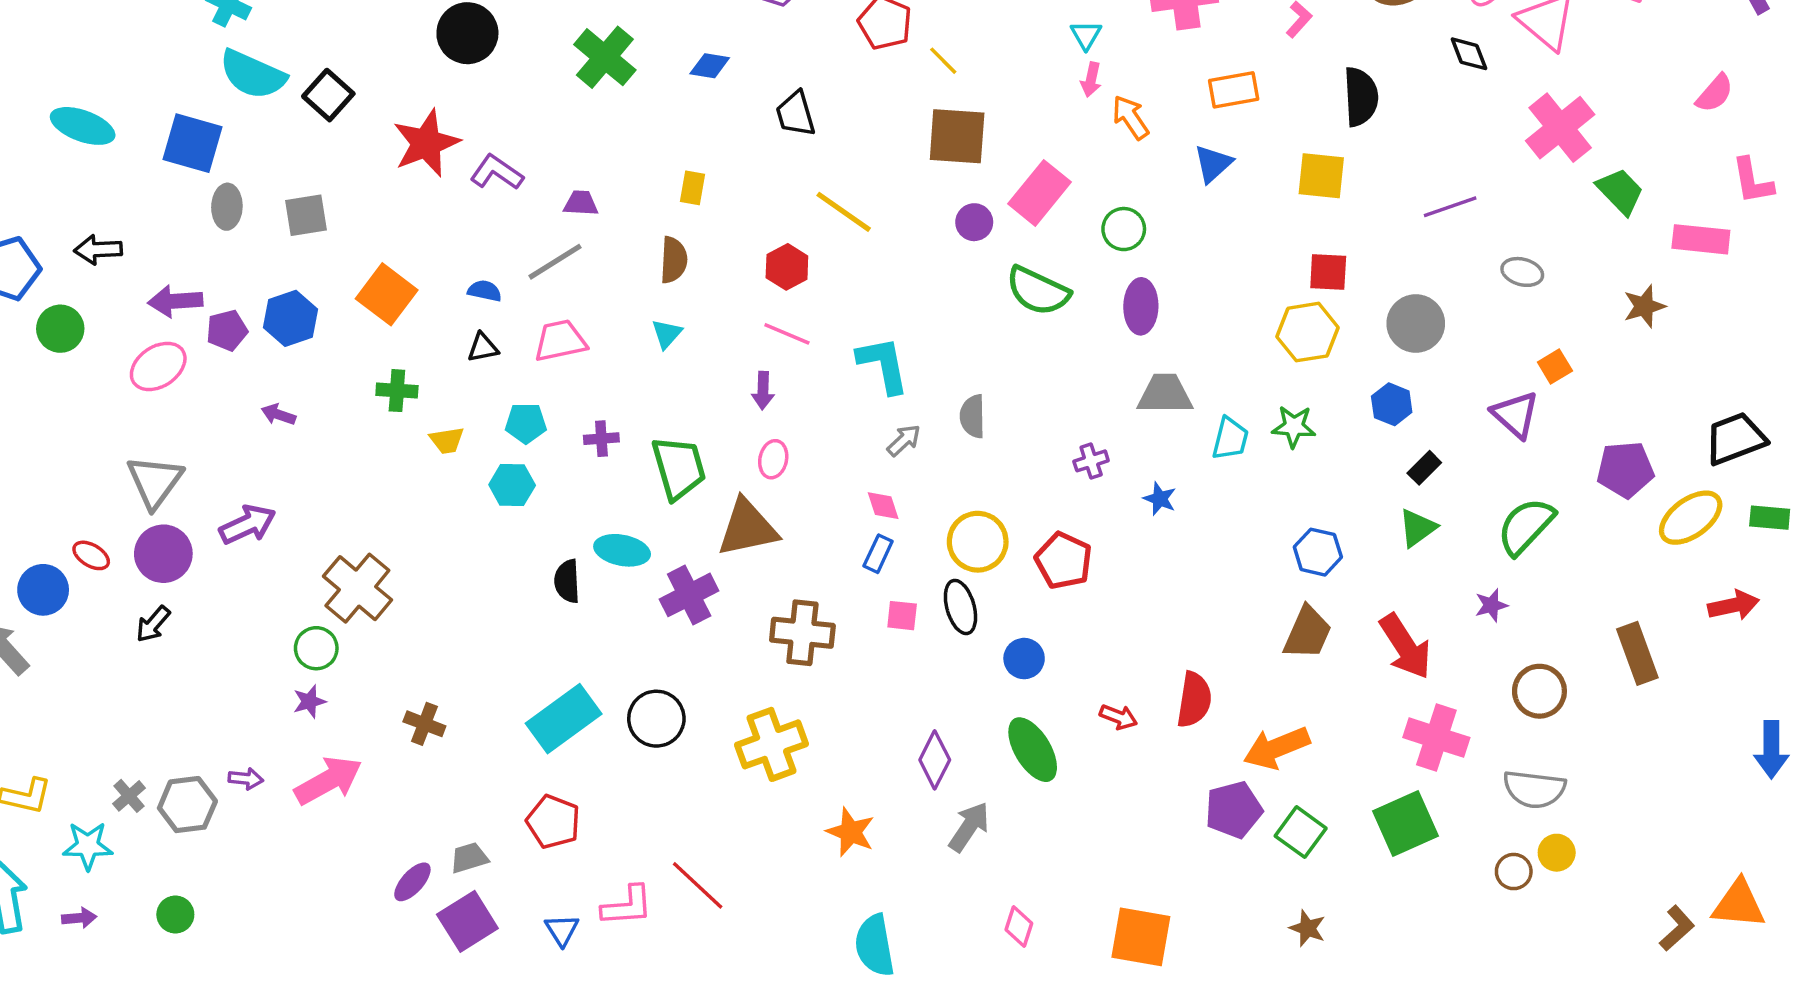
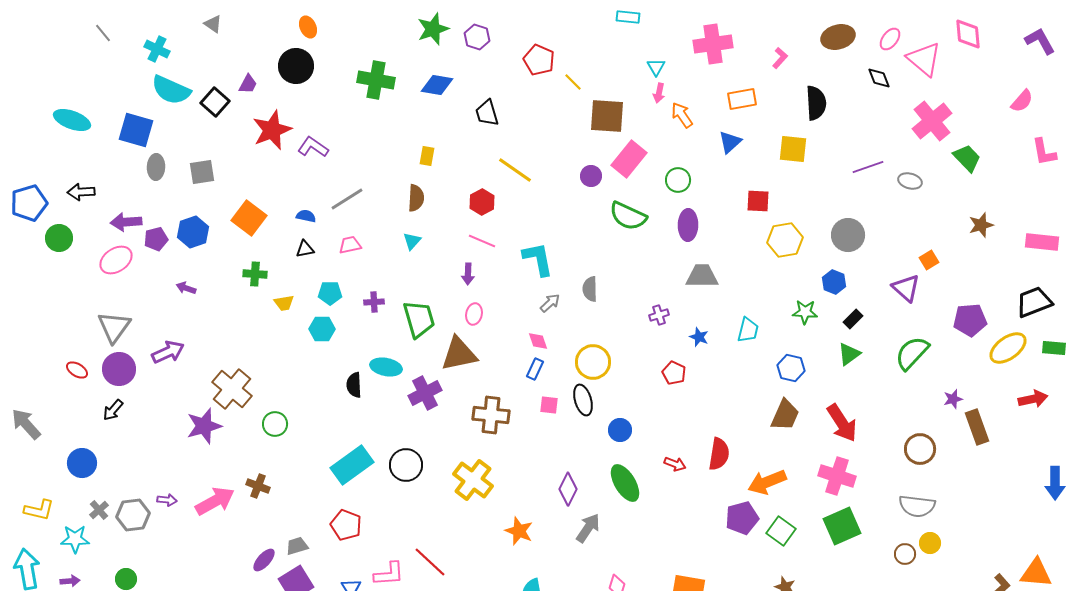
green cross: (605, 57) -> (376, 80), turned -30
blue diamond: (710, 66) -> (437, 85), size x1.4
brown square: (957, 136) -> (607, 116), moved
purple trapezoid: (581, 203) -> (248, 84), moved, turned 115
pink rectangle: (1701, 239) -> (1042, 242), moved
red square: (1328, 272) -> (758, 201), moved
gray ellipse: (1522, 272) -> (910, 181), moved
pink trapezoid: (560, 341) -> (350, 245), size x0.7
green star: (1294, 427) -> (805, 312), moved
cyan trapezoid: (1230, 439) -> (748, 330), moved
red pentagon: (1064, 561) -> (674, 373), moved, size x0.7
blue circle: (43, 590) -> (82, 463), moved
purple star: (1491, 605) -> (953, 399), moved
green circle: (316, 648) -> (275, 424), moved
purple star: (309, 701) -> (204, 426), moved, size x1.8
brown cross: (424, 724) -> (258, 486), moved
pink cross: (1436, 738) -> (837, 476), moved
yellow cross: (772, 744) -> (473, 480), turned -33

